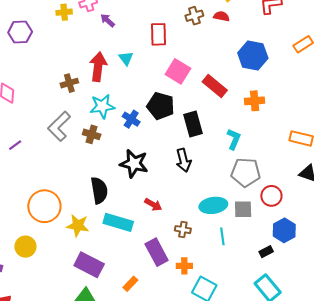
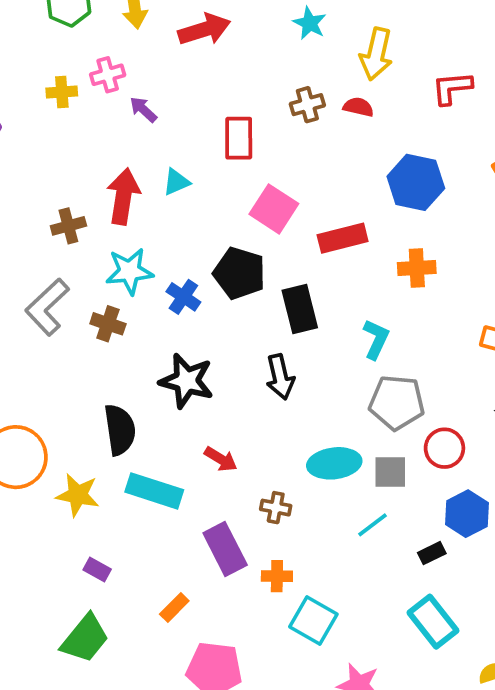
cyan triangle: (126, 58) -> (176, 182), turned 42
red rectangle: (215, 86) -> (343, 238), turned -55
cyan line: (222, 236) -> (372, 525), moved, turned 60
purple rectangle: (89, 265) -> (97, 570), size x0.5

